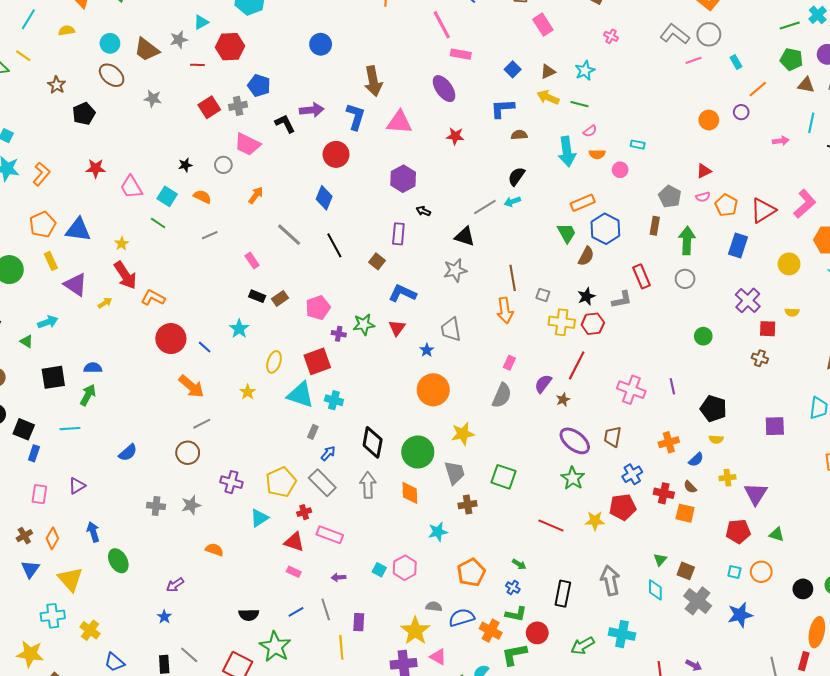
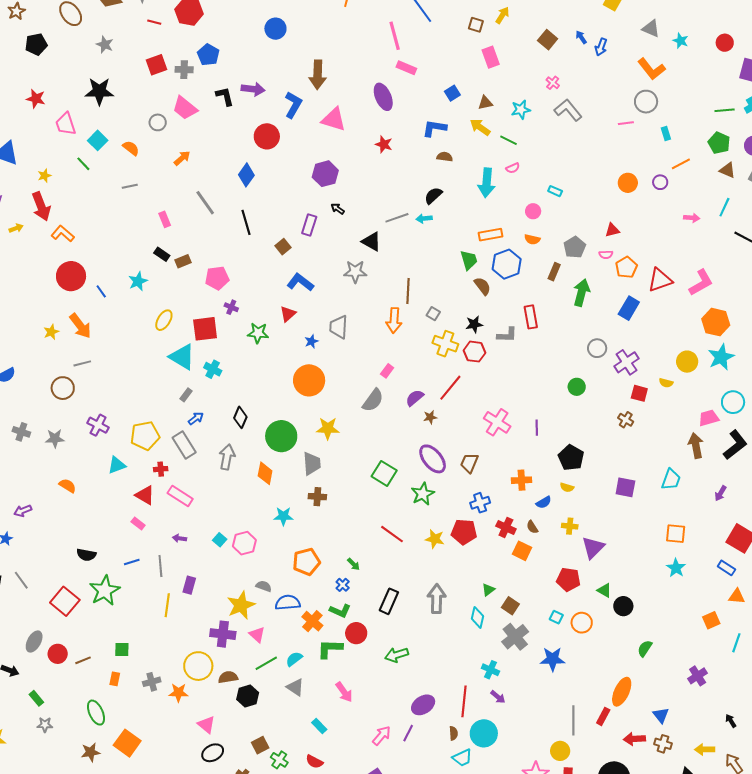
gray L-shape: (675, 34) -> (568, 110), moved
orange semicircle: (597, 154) -> (532, 239), moved
black star: (185, 165) -> (99, 91), moved, size x2.0
brown semicircle: (586, 256) -> (482, 286), turned -78
yellow circle: (789, 264) -> (687, 362), moved
gray circle: (685, 279) -> (597, 348), moved
green star: (364, 324) -> (258, 333), moved
yellow star: (248, 392) -> (51, 332), moved
black diamond: (373, 442) -> (240, 417), size x0.7
green square: (503, 477) -> (384, 473), moved
black circle: (803, 589) -> (623, 606), moved
cyan cross: (622, 634) -> (490, 670), moved, size x0.7

